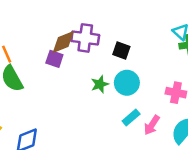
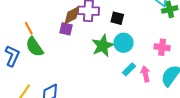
green star: (100, 84) -> (103, 46), size x1.6
pink arrow: (152, 125) -> (145, 74), turned 140

